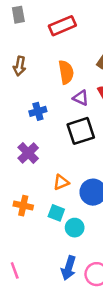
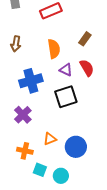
blue cross: (38, 111) -> (31, 81), size x1.6
orange cross: (23, 206) -> (25, 151), moved
cyan square: (56, 213) -> (40, 170), moved

